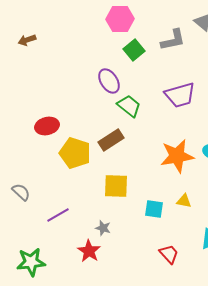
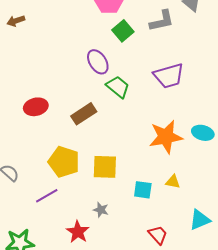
brown rectangle: (111, 140) -> (84, 114), moved
yellow pentagon: (75, 153) -> (64, 162), moved
gray star: (103, 228) -> (101, 210), moved

